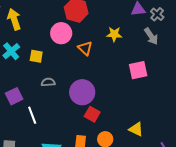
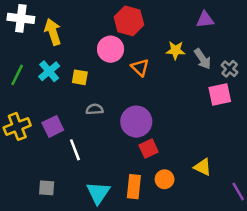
gray cross: (157, 14) -> (230, 69), moved
gray arrow: (151, 36) -> (203, 59), moved
pink square: (138, 70) -> (220, 95), moved
red square: (92, 114) -> (149, 149), turned 35

